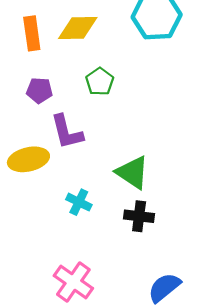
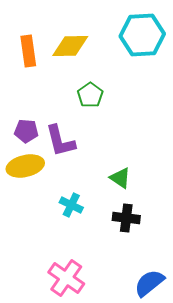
purple pentagon: (39, 90) -> (26, 131), moved
green triangle: (133, 172) -> (120, 178), size x0.7

